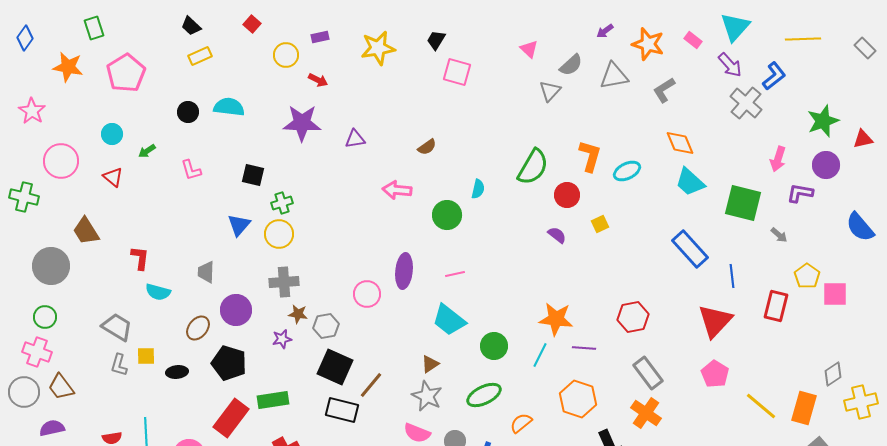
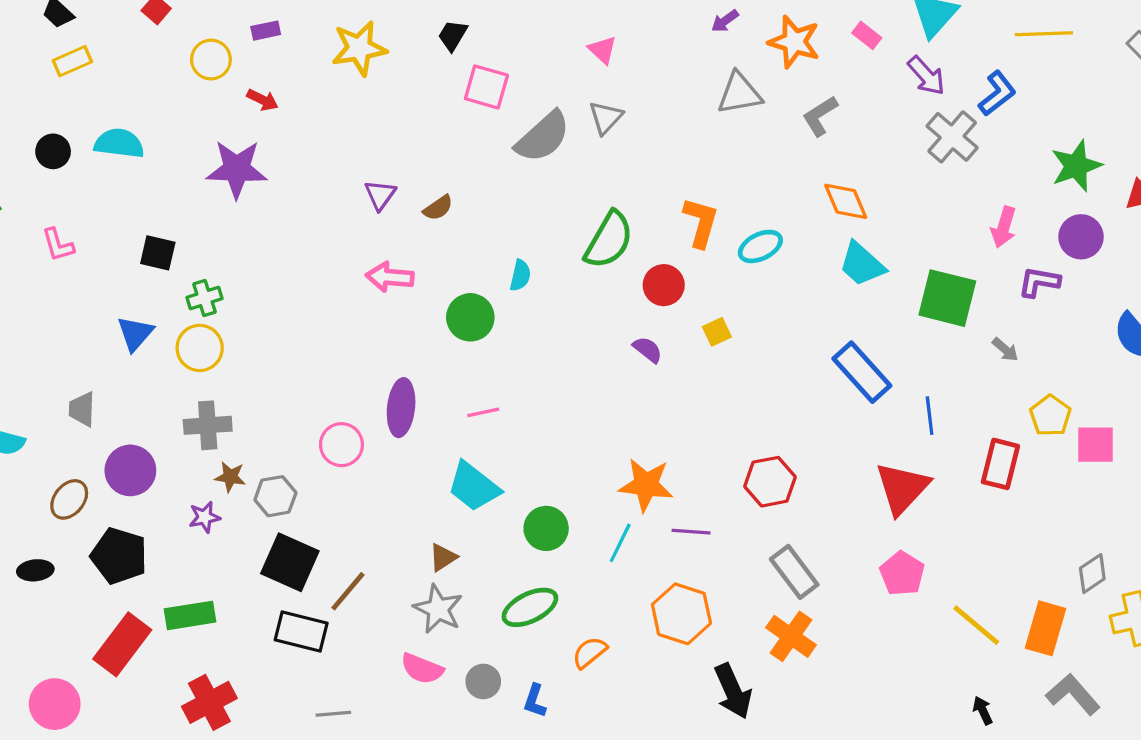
gray semicircle: (571, 65) -> (543, 137), moved, size x1.5
gray triangle: (550, 91) -> (606, 118), moved
purple triangle: (355, 139) -> (380, 195), moved, turned -45

